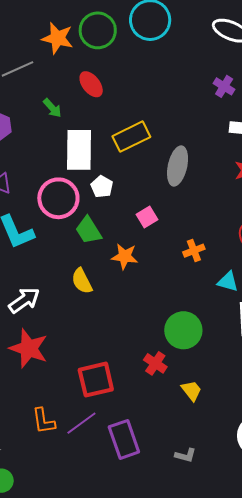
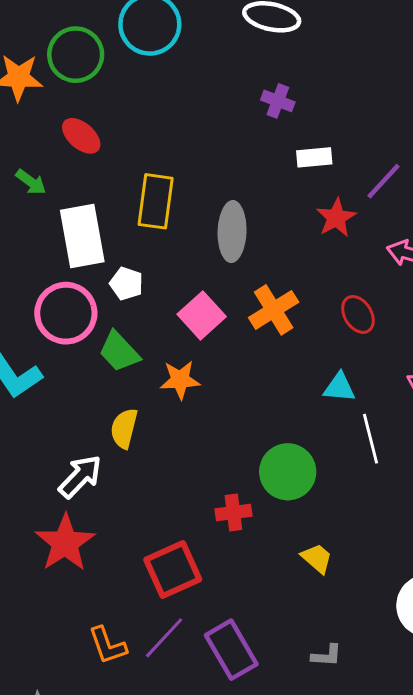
yellow rectangle: (131, 137) -> (156, 201), turned -45
pink square: (147, 217) -> (202, 315), size x1.4
orange cross: (194, 251) -> (274, 310), moved, size x1.5
yellow semicircle: (82, 281) -> (124, 428), turned 52
white arrow: (24, 300) -> (80, 477), moved
red star: (29, 348) -> (65, 543), turned 30
red cross: (155, 363) -> (233, 513), moved, turned -30

